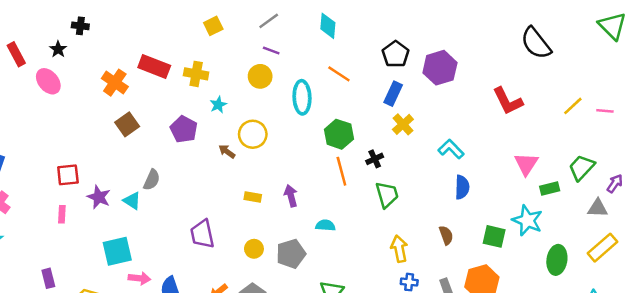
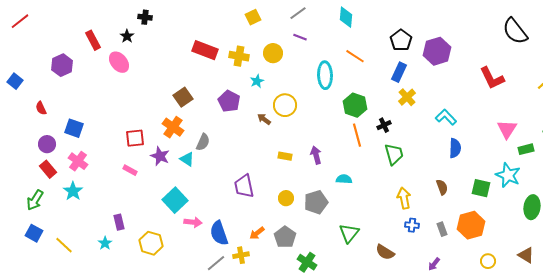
yellow circle: (260, 76) -> (273, 53), moved
orange cross: (115, 83) -> (173, 127), moved
pink rectangle: (62, 214) -> (130, 170), turned -64
cyan square: (117, 251) -> (175, 200), turned -30

